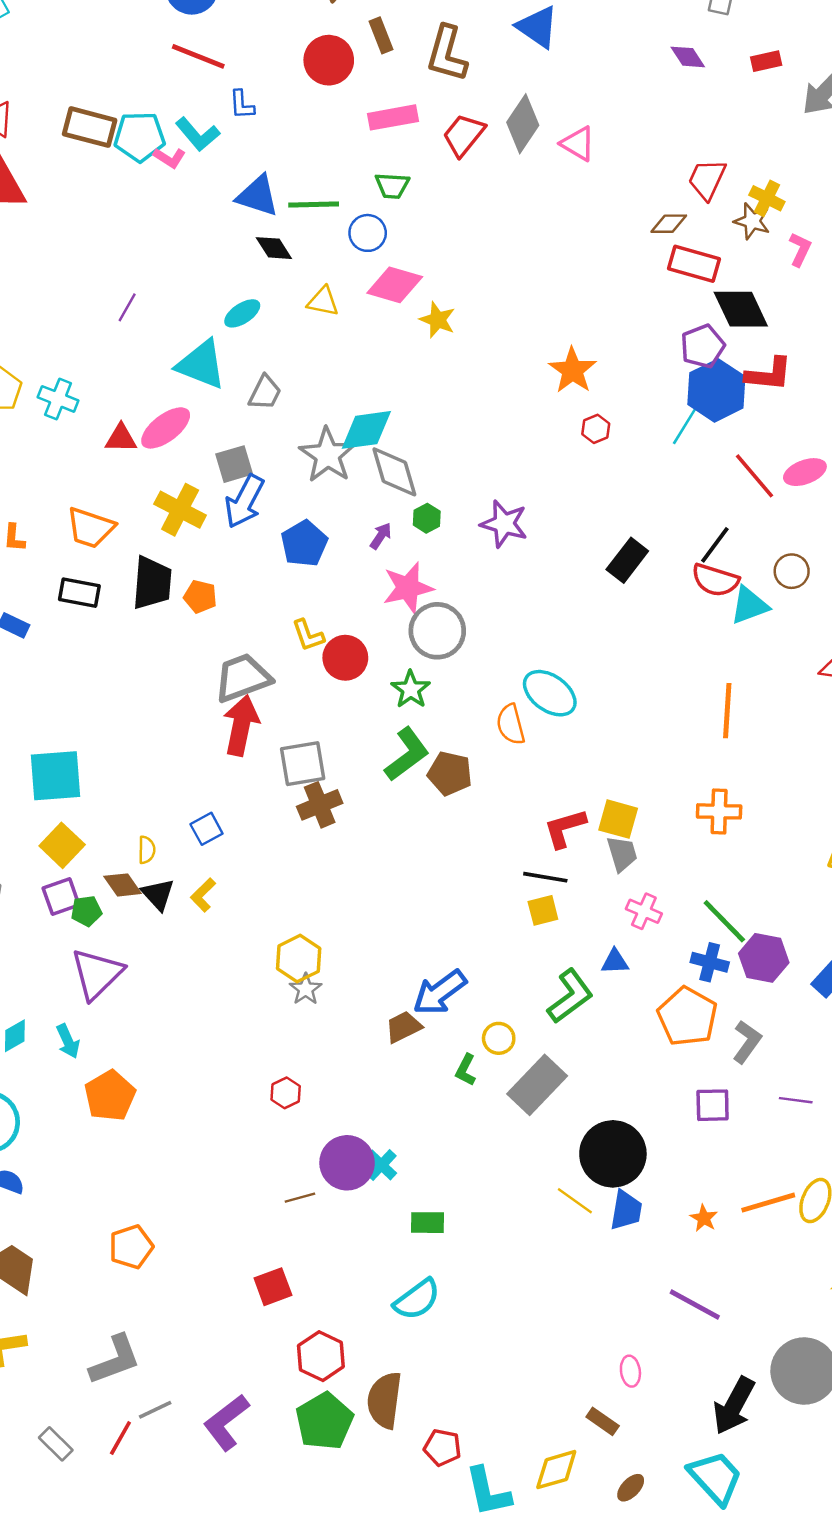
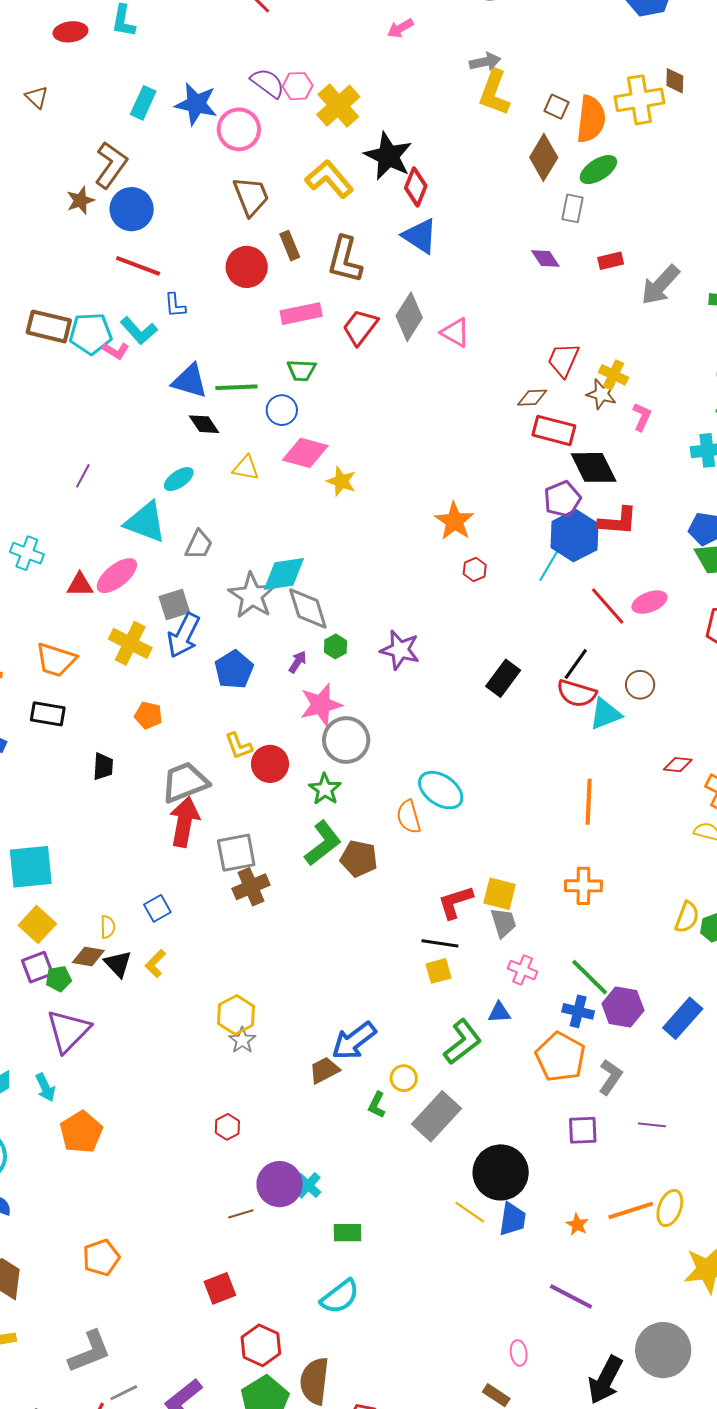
black trapezoid: (152, 583) -> (103, 766), moved, size x0.6
brown diamond: (123, 885) -> (88, 957), turned -44

